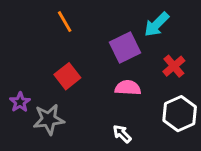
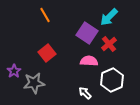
purple square: (125, 47) -> (87, 33), turned -30
red cross: (174, 66) -> (109, 44), moved
white hexagon: (180, 114) -> (112, 80), moved

